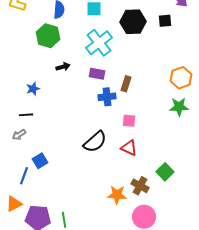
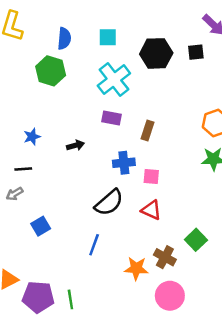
black arrow: (63, 67) -> (75, 145), moved
blue cross: (107, 97) -> (124, 163), moved
blue line: (24, 176) -> (94, 245), moved

